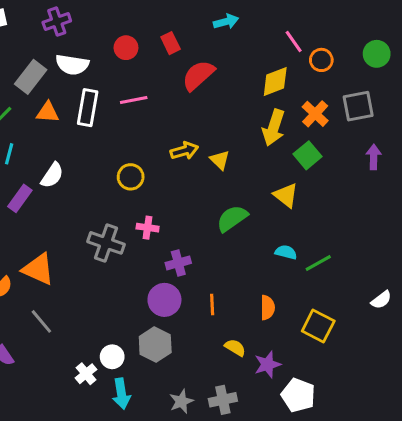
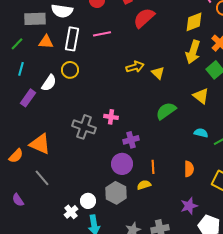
gray rectangle: (31, 77) -> (35, 19), turned 50
yellow circle: (131, 177) -> (70, 70), moved
yellow semicircle: (235, 348) -> (144, 185), moved, turned -48

